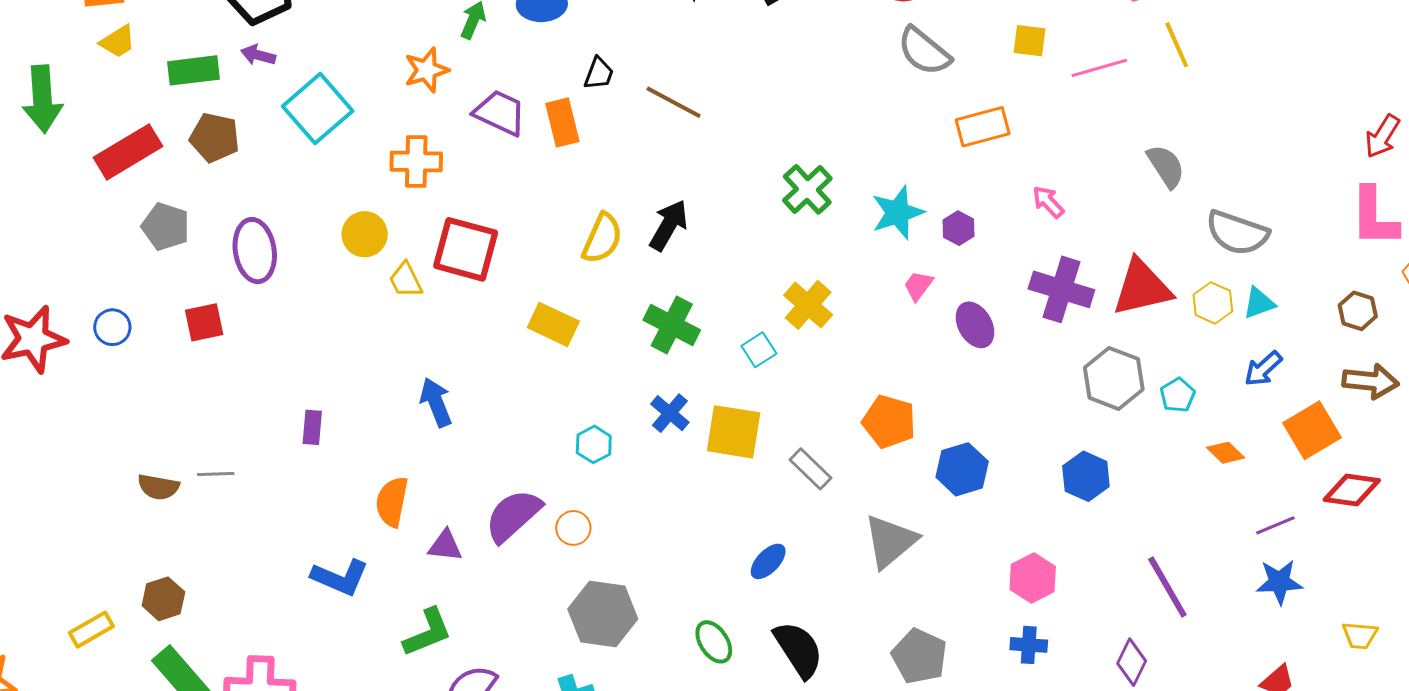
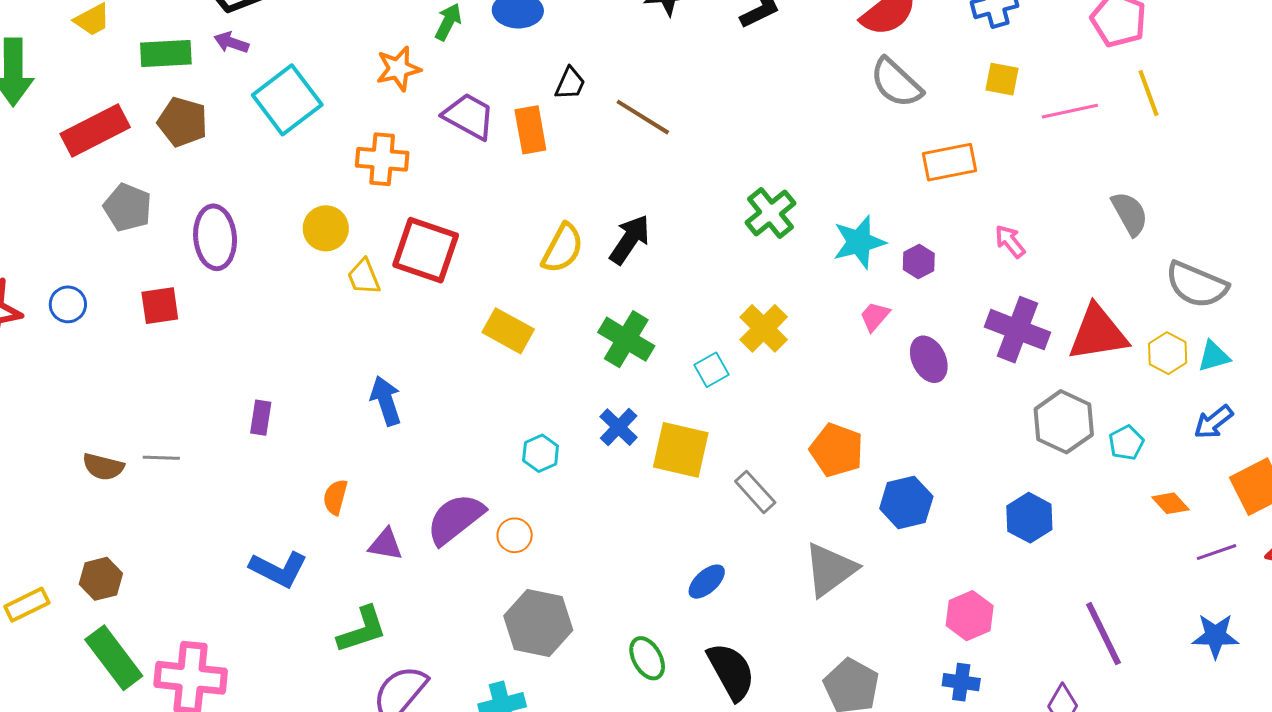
orange semicircle: (392, 502) -> (335, 497), size x0.7
purple line: (1275, 525) -> (1216, 552), moved

